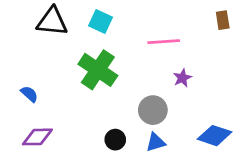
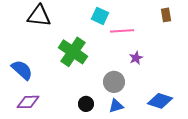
cyan square: (100, 21) -> (100, 16), moved
blue semicircle: (29, 94) -> (22, 70), size x1.6

